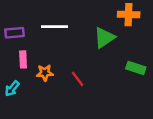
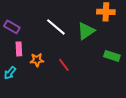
white line: (55, 27) -> (56, 27), moved, turned 40
purple rectangle: (15, 33) -> (12, 27), turned 35

